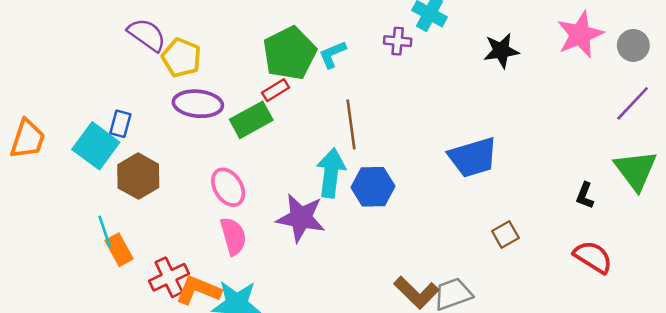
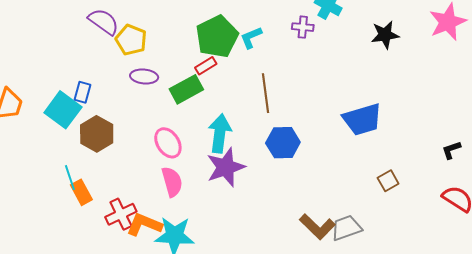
purple ellipse: (198, 104) -> (144, 76), size x0.7
cyan arrow: (331, 173) -> (220, 133), moved
black L-shape: (585, 196) -> (451, 150), turned 50
purple star: (301, 218) -> (226, 167), turned -30

